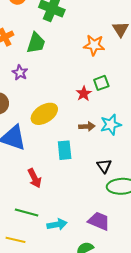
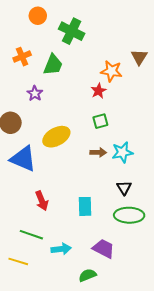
green square: (101, 83) -> (100, 121), moved
red star: (84, 93) -> (99, 91), moved
cyan rectangle: (65, 150) -> (85, 206), moved
black triangle: (104, 166) -> (124, 188), moved

